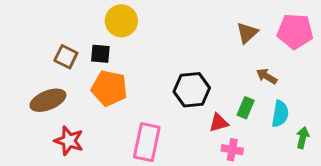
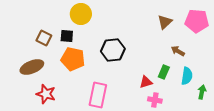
black hexagon: (192, 90) -> (113, 50), moved

